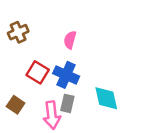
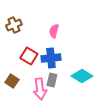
blue cross: (66, 75) -> (51, 58), turned -30
cyan diamond: (106, 98) -> (82, 76), turned -45

